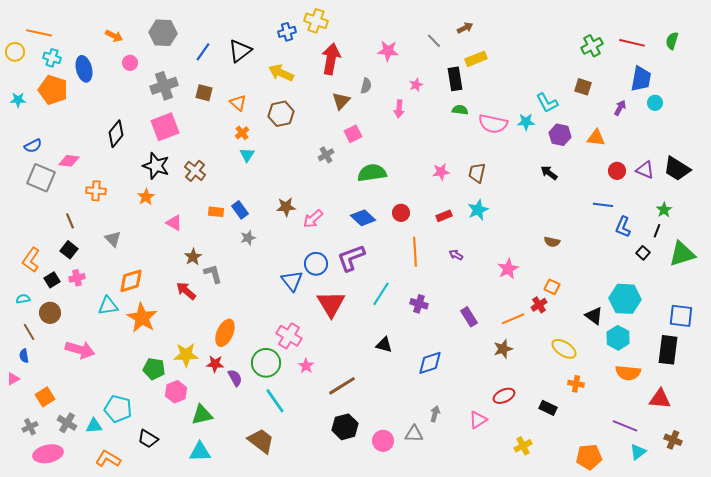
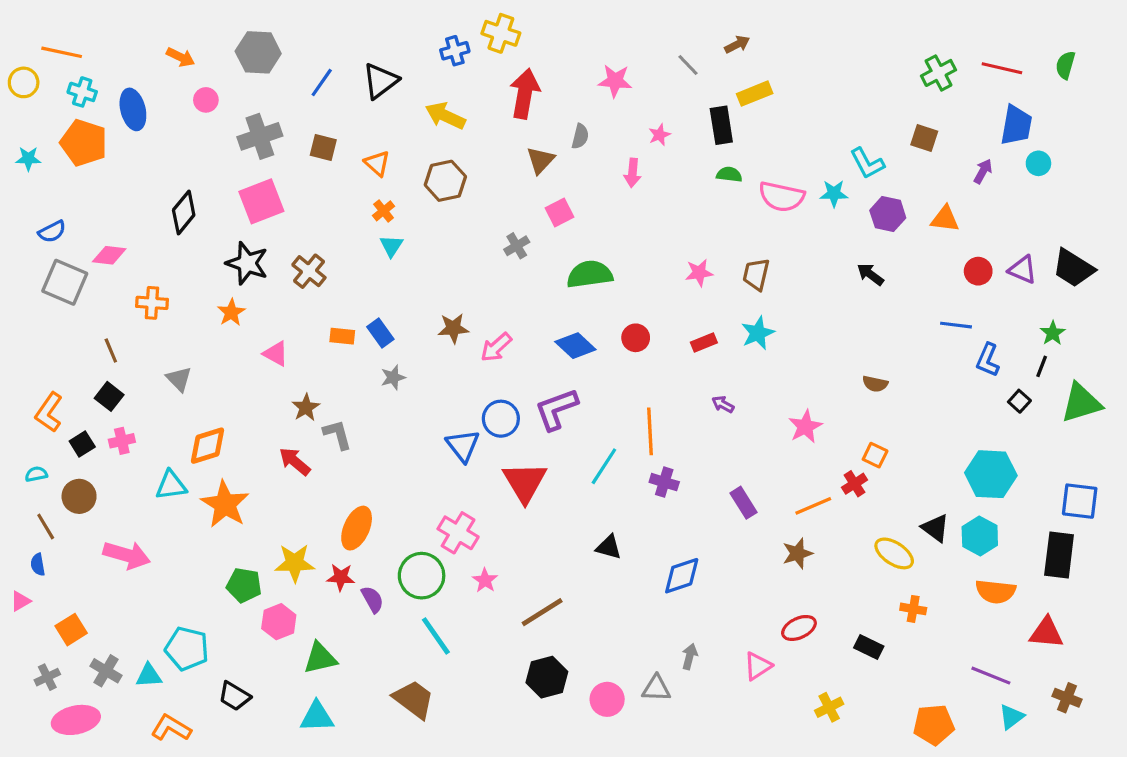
orange line: (415, 252) -> (650, 431), moved
black triangle: (594, 316) -> (935, 528), moved

